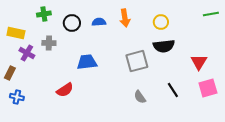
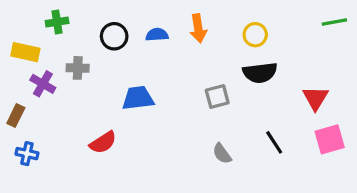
green cross: (44, 14) -> (57, 22), moved
gray square: (137, 61) -> (217, 96), size x0.7

